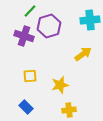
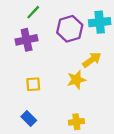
purple hexagon: (49, 26) -> (70, 29), moved
purple cross: (24, 36) -> (27, 40), turned -30
yellow star: (60, 85) -> (76, 80), moved

